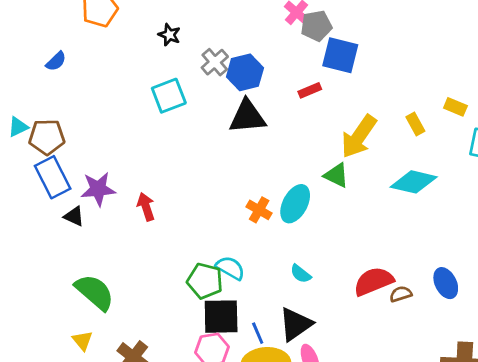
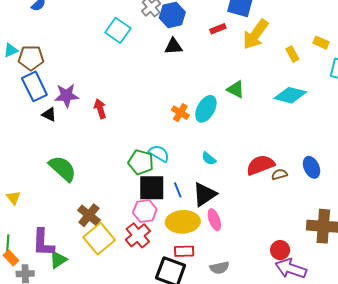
cyan square: (169, 96) -> (118, 30), turned -35
black triangle: (247, 117) -> (173, 46), size x0.7
yellow arrow: (359, 137) -> (256, 34), moved
blue line: (258, 333) -> (178, 190), moved
yellow triangle: (82, 341) -> (13, 198), moved

